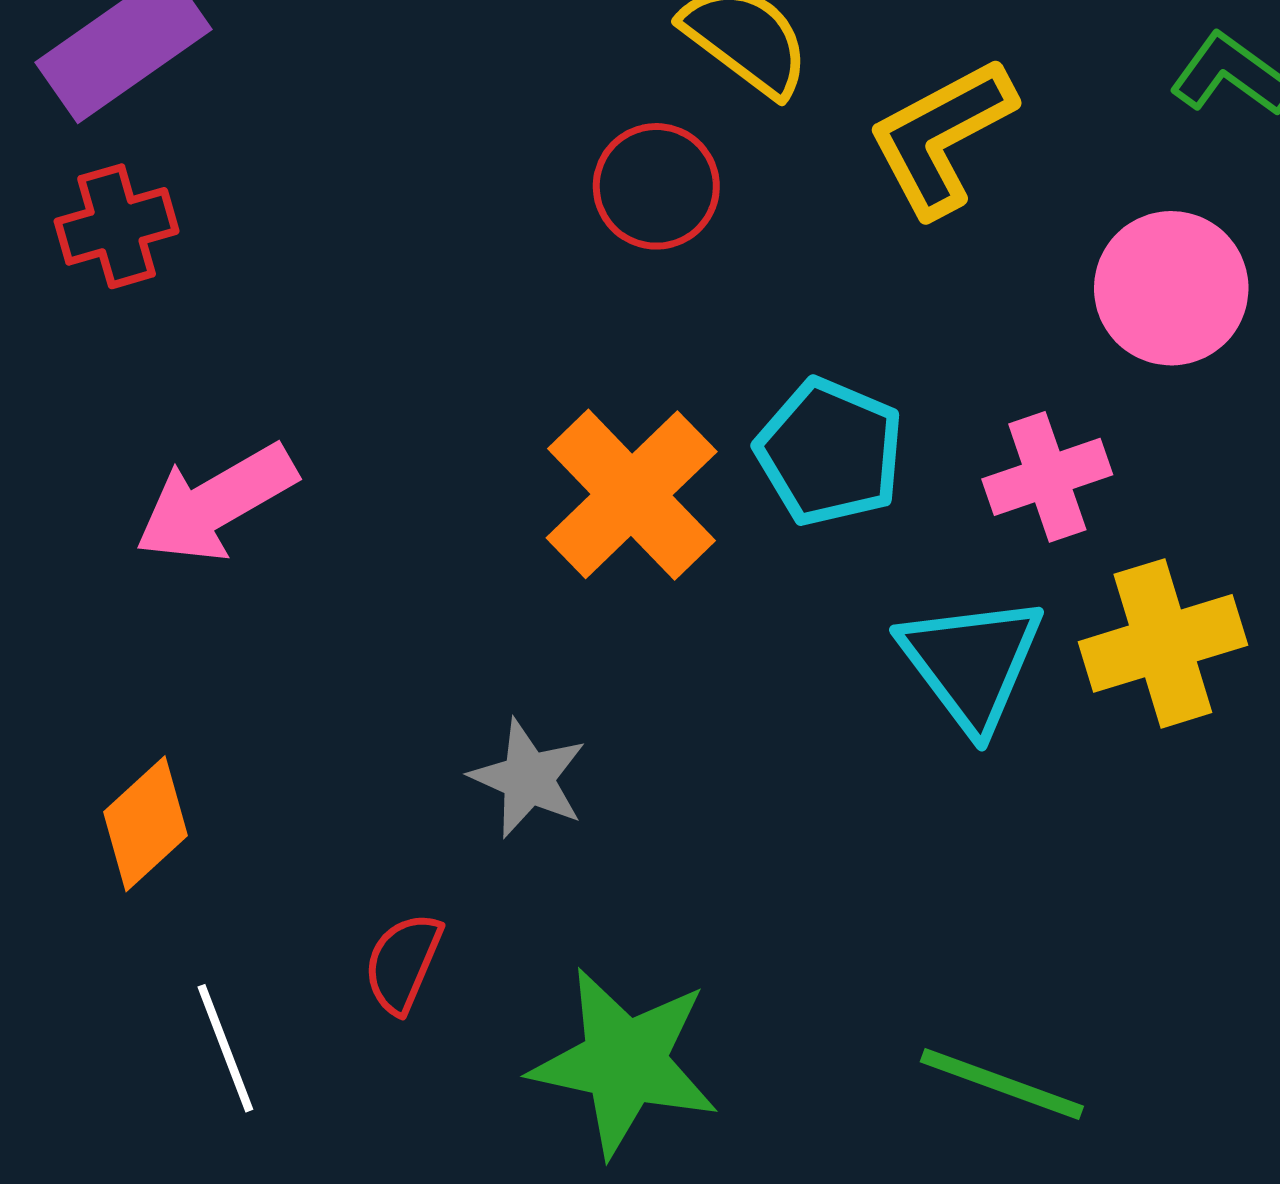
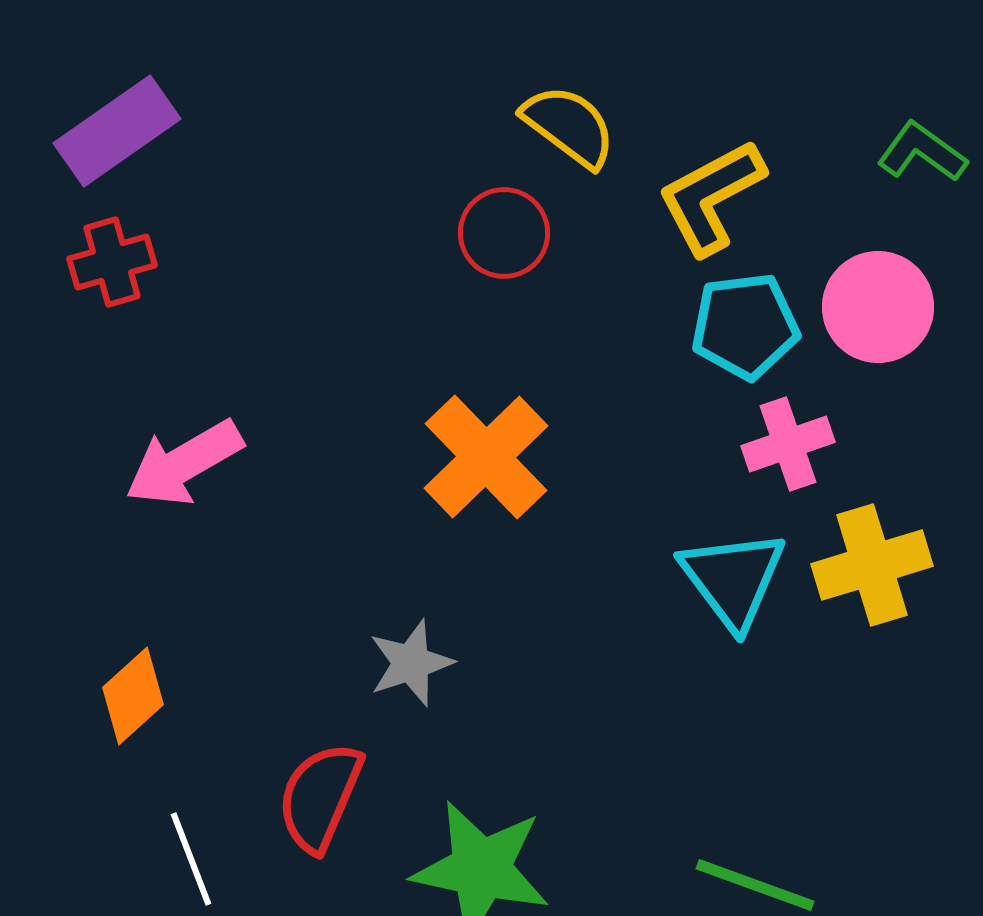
cyan pentagon: (830, 452) -> (745, 326), moved, turned -30
gray star: (528, 778) -> (411, 663), turned 30
red semicircle: (403, 963) -> (320, 797), size x1.5

